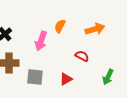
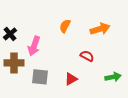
pink arrow: (41, 41) -> (34, 46), moved
green arrow: (108, 77) -> (113, 77), turned -126

